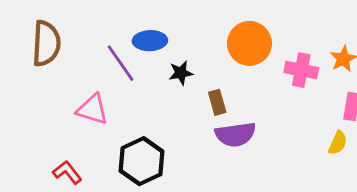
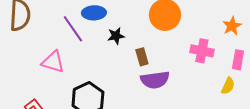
pink cross: (301, 70) -> (202, 51), moved

